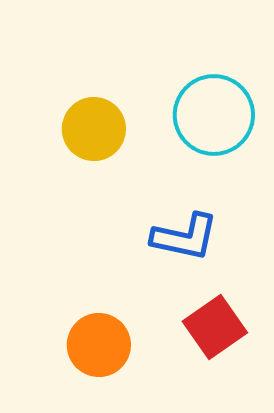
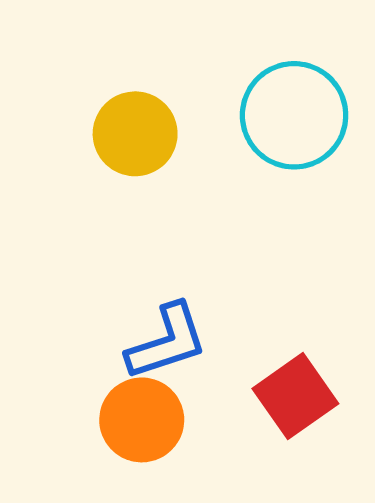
blue L-shape: (185, 237) -> (167, 342), moved, turned -30

